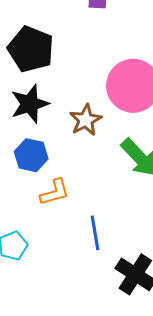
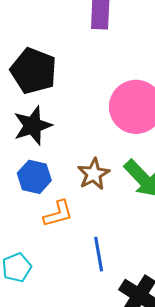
brown star: (86, 120) -> (94, 174), moved

